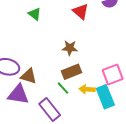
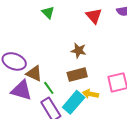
green line: (63, 88) -> (49, 88), moved
cyan rectangle: (105, 97) -> (74, 102), moved, turned 55

